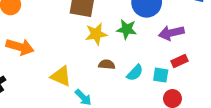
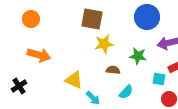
green star: (127, 29) -> (138, 56), moved
cyan semicircle: (135, 73) -> (126, 92), moved

